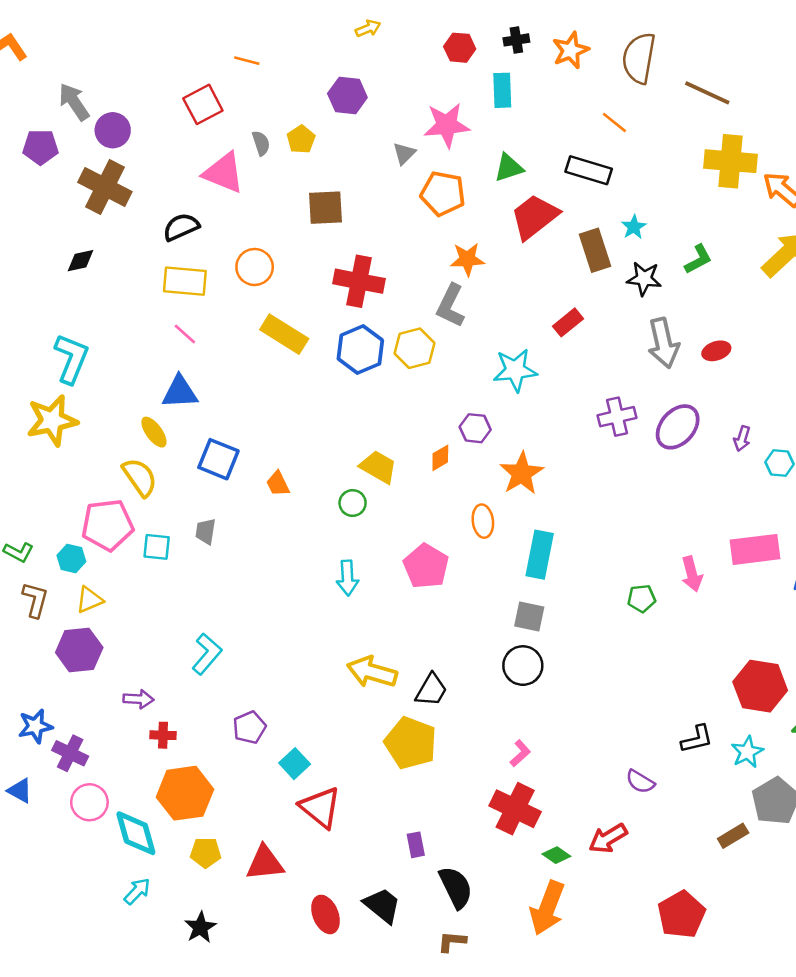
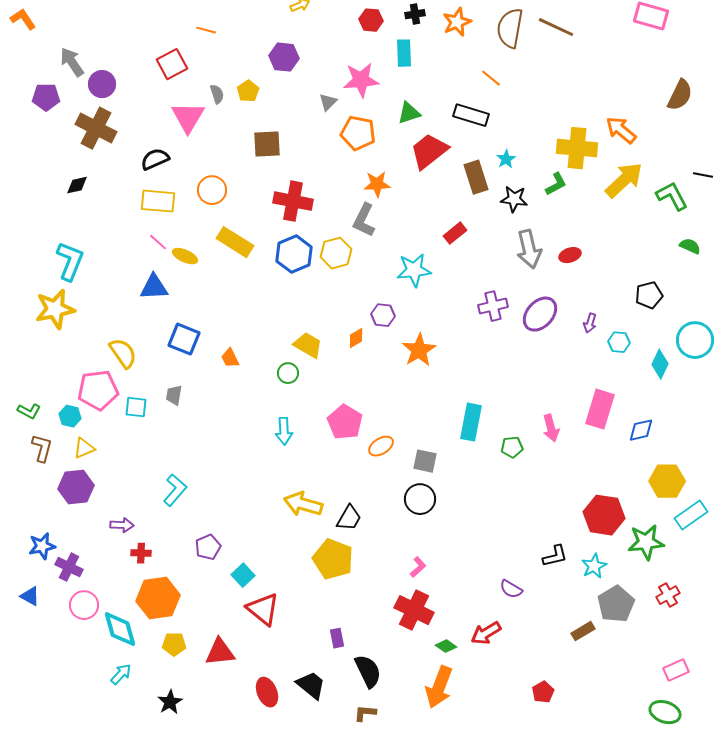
brown line: (707, 93) -> (556, 27), moved
yellow cross: (730, 161) -> (577, 148), moved
pink triangle: (224, 173) -> (188, 117), turned 39
yellow ellipse: (154, 432) -> (185, 256), moved, turned -30
orange ellipse: (483, 521) -> (381, 446), moved, turned 65
pink rectangle: (755, 549) -> (600, 409), turned -66
cyan rectangle: (540, 555) -> (471, 422), moved
red pentagon: (681, 914) -> (543, 692), size x0.6

